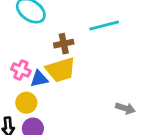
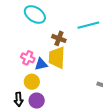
brown cross: (64, 44) -> (59, 38), turned 32
yellow trapezoid: (61, 70) -> (57, 58), turned 110

